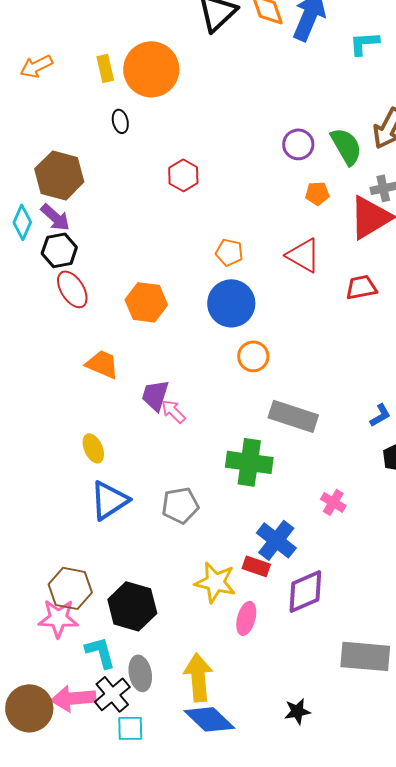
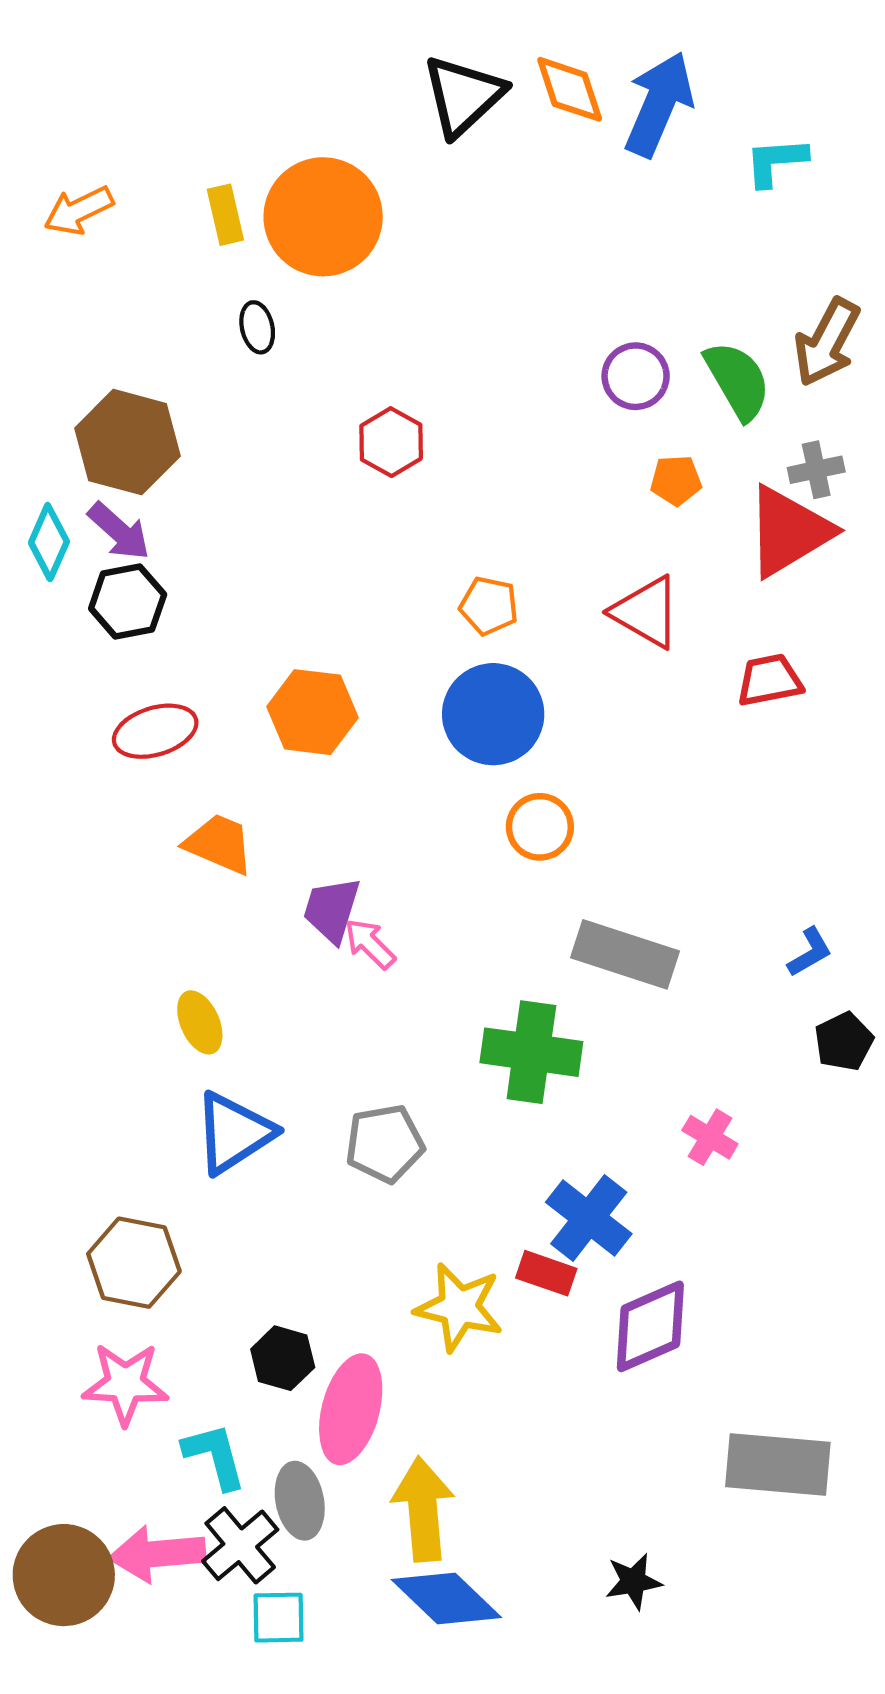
red ellipse: (72, 289) -> (155, 731), moved, turned -75
brown hexagon: (70, 588) -> (134, 1263), moved
black hexagon: (132, 606) -> (283, 1358), size x0.6
pink ellipse: (246, 618) -> (351, 1409), moved, size x1.5

